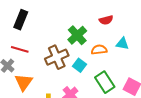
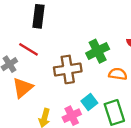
black rectangle: (21, 20) -> (38, 16), turned -30
cyan square: (79, 65) -> (89, 102), moved

